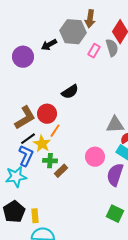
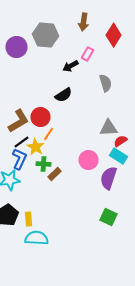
gray hexagon: (73, 32) -> (46, 35), moved
black arrow: (49, 45) -> (70, 66), moved
gray semicircle: (112, 48) -> (106, 83), moved
purple circle: (23, 57) -> (16, 47), moved

